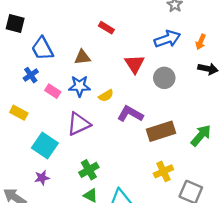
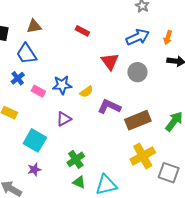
brown triangle: (82, 57) -> (34, 26), moved
purple triangle: (79, 124) -> (64, 119), size x0.7
yellow cross: (163, 171) -> (143, 156), size x1.4

